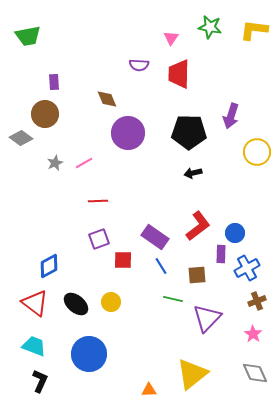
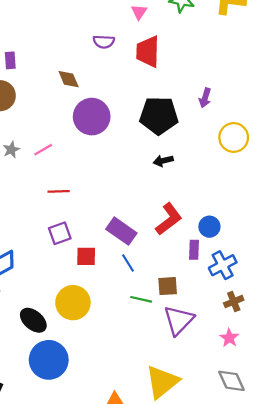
purple arrow: (231, 116) -> (205, 98), size x0.7
brown square: (197, 275) -> (168, 286), moved
yellow circle: (111, 302) -> (73, 303), size x1.6
black ellipse: (76, 304) -> (33, 320), moved

